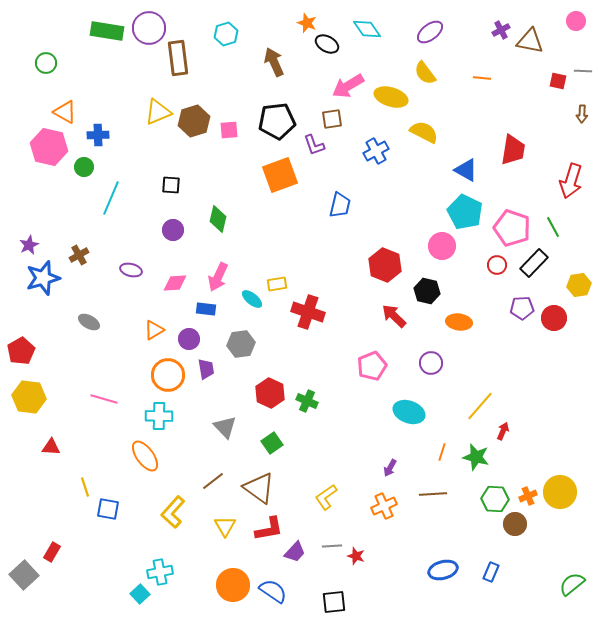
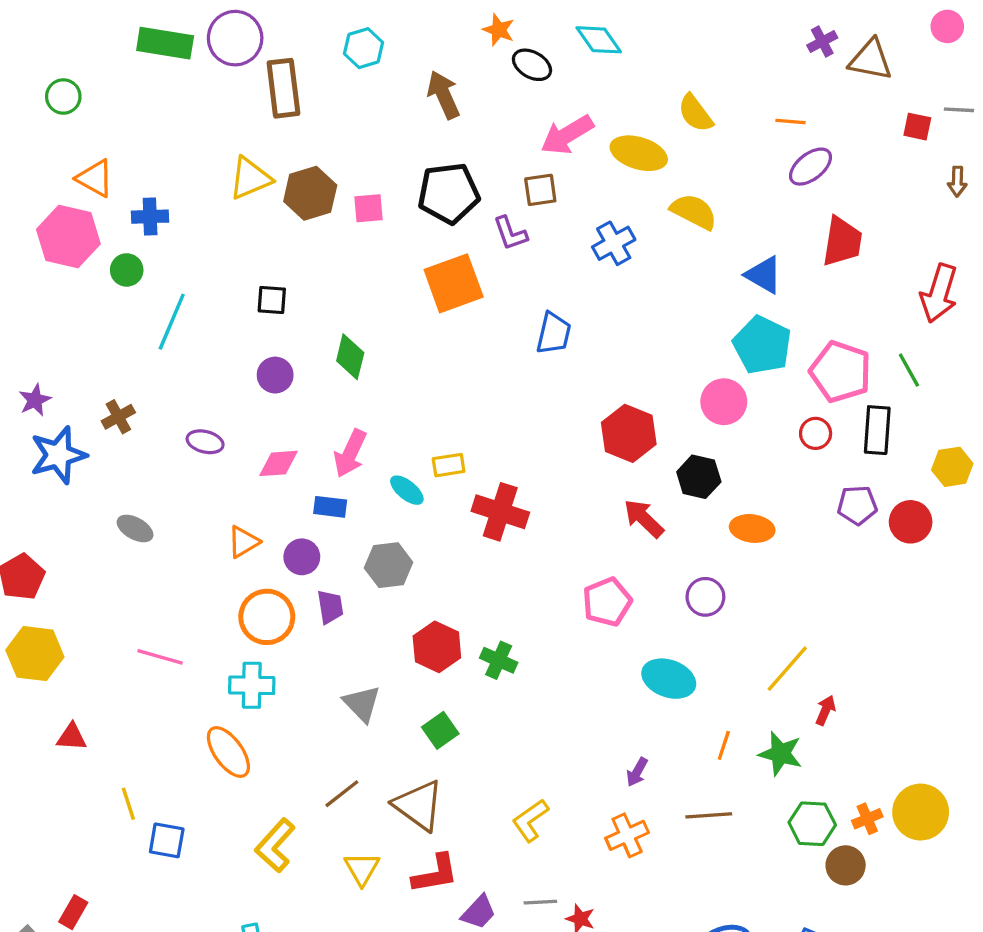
purple ellipse: (430, 32) -> (811, 167), moved
black rectangle: (534, 263) -> (877, 430), turned -40

